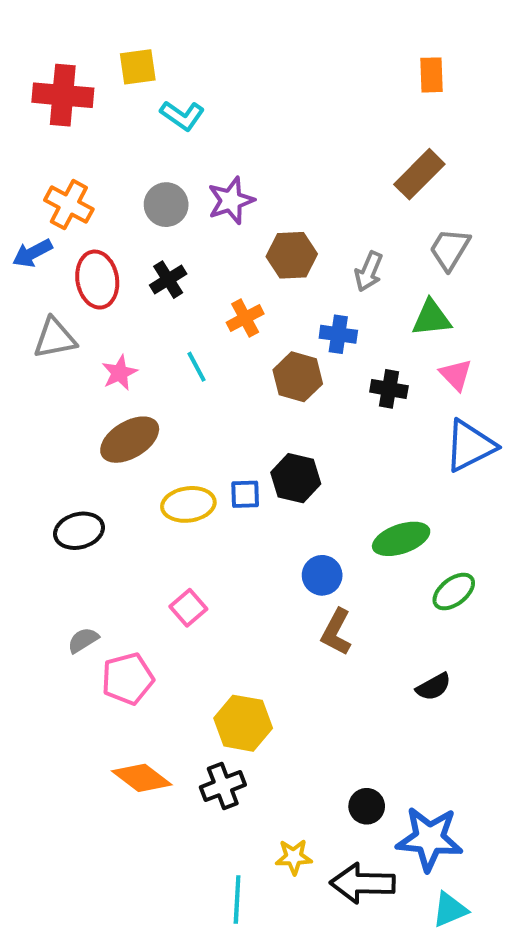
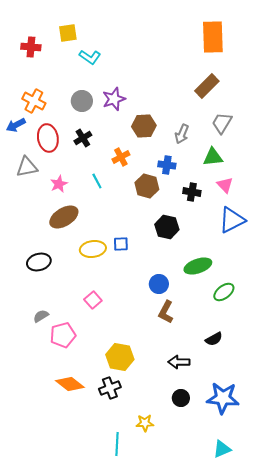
orange rectangle: (431, 75) -> (213, 37), size x1.8
red cross: (63, 95) -> (31, 47), size x0.7
black hexagon: (296, 478) -> (167, 227), moved
blue star: (429, 839) -> (223, 398), moved
black arrow: (363, 883) -> (179, 362), moved, size x0.7

